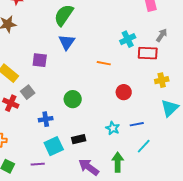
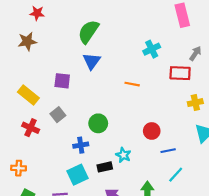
cyan cross: (128, 39) -> (152, 49), moved
gray square: (28, 92) -> (58, 115), moved
red circle: (124, 92) -> (152, 131), moved
blue cross: (46, 119) -> (81, 145), moved
cyan star: (113, 128) -> (123, 155), moved

